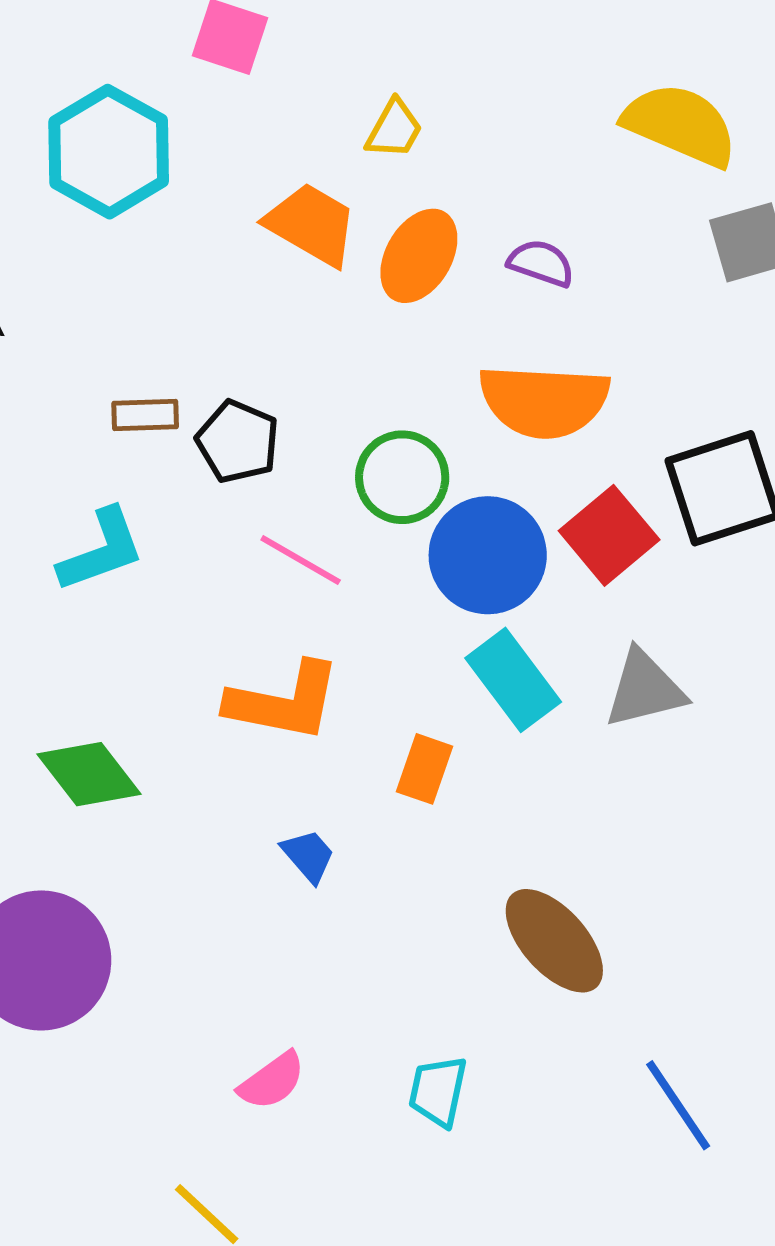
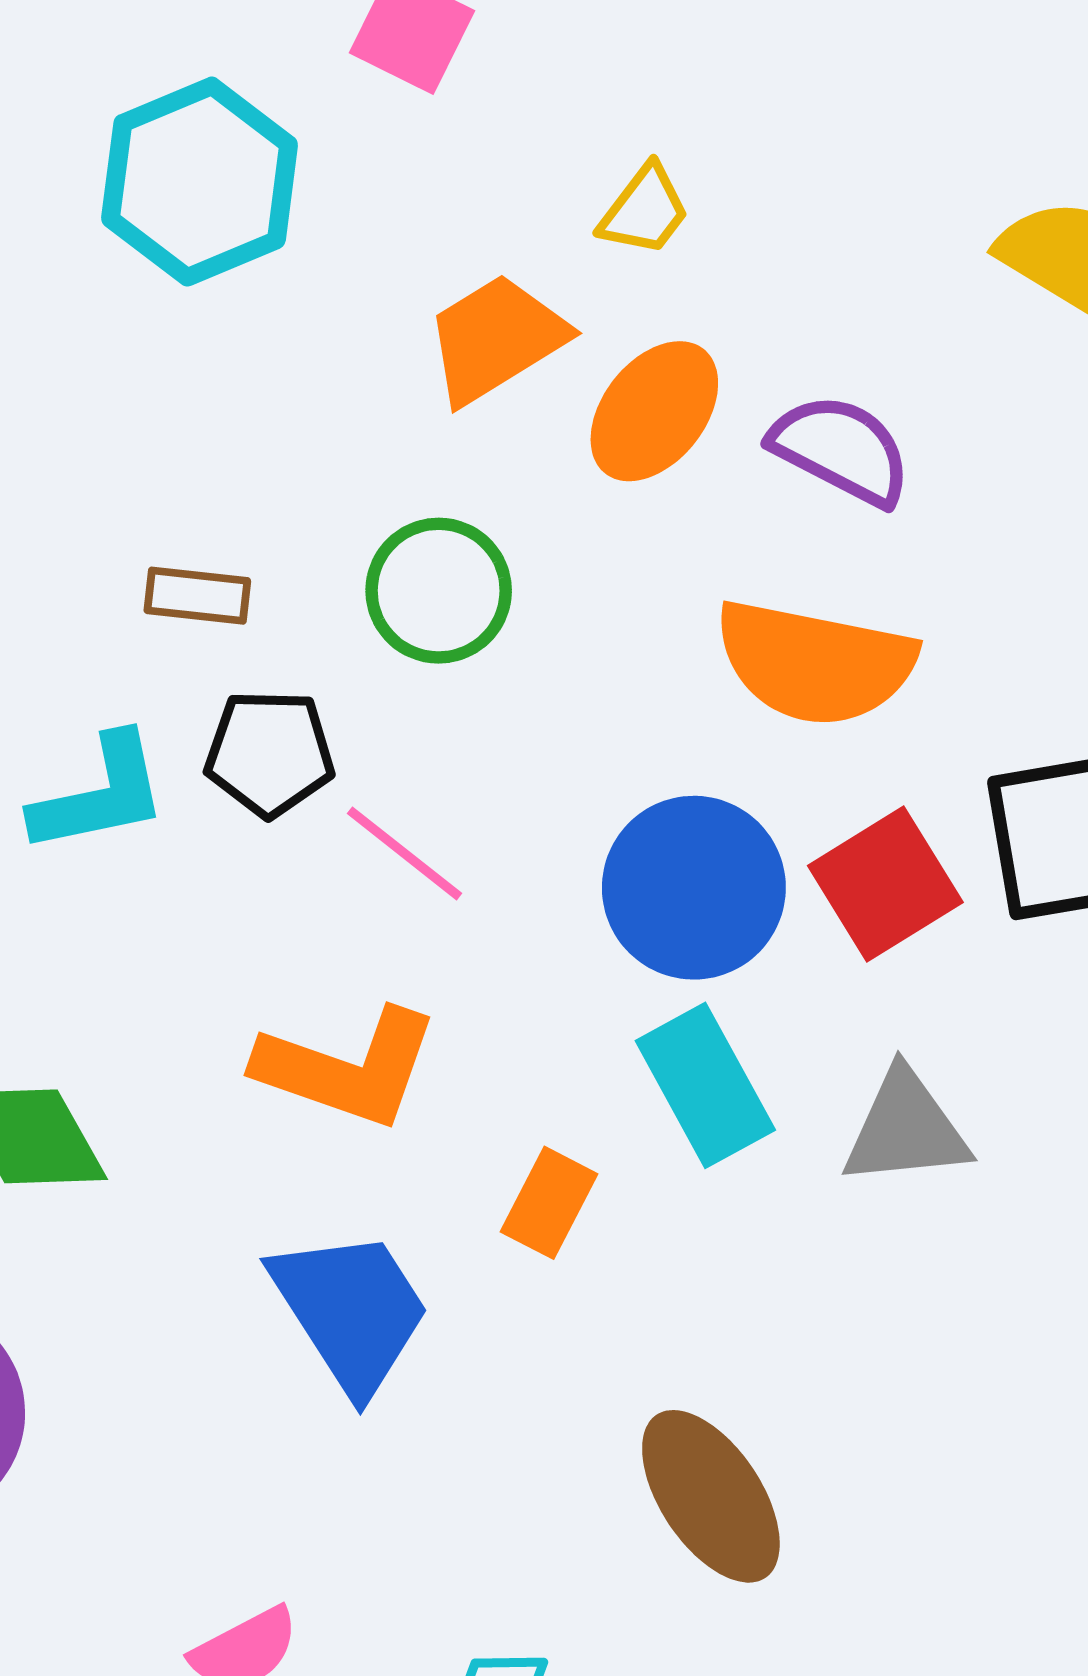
orange trapezoid: (312, 224) -> (496, 339), turned -70
purple semicircle: (541, 263) -> (841, 450), size x1.4
black pentagon: (238, 442) -> (270, 753), moved, turned -30
green circle: (402, 477) -> (439, 591), moved
blue trapezoid: (308, 856) -> (351, 1311), size x2.0

